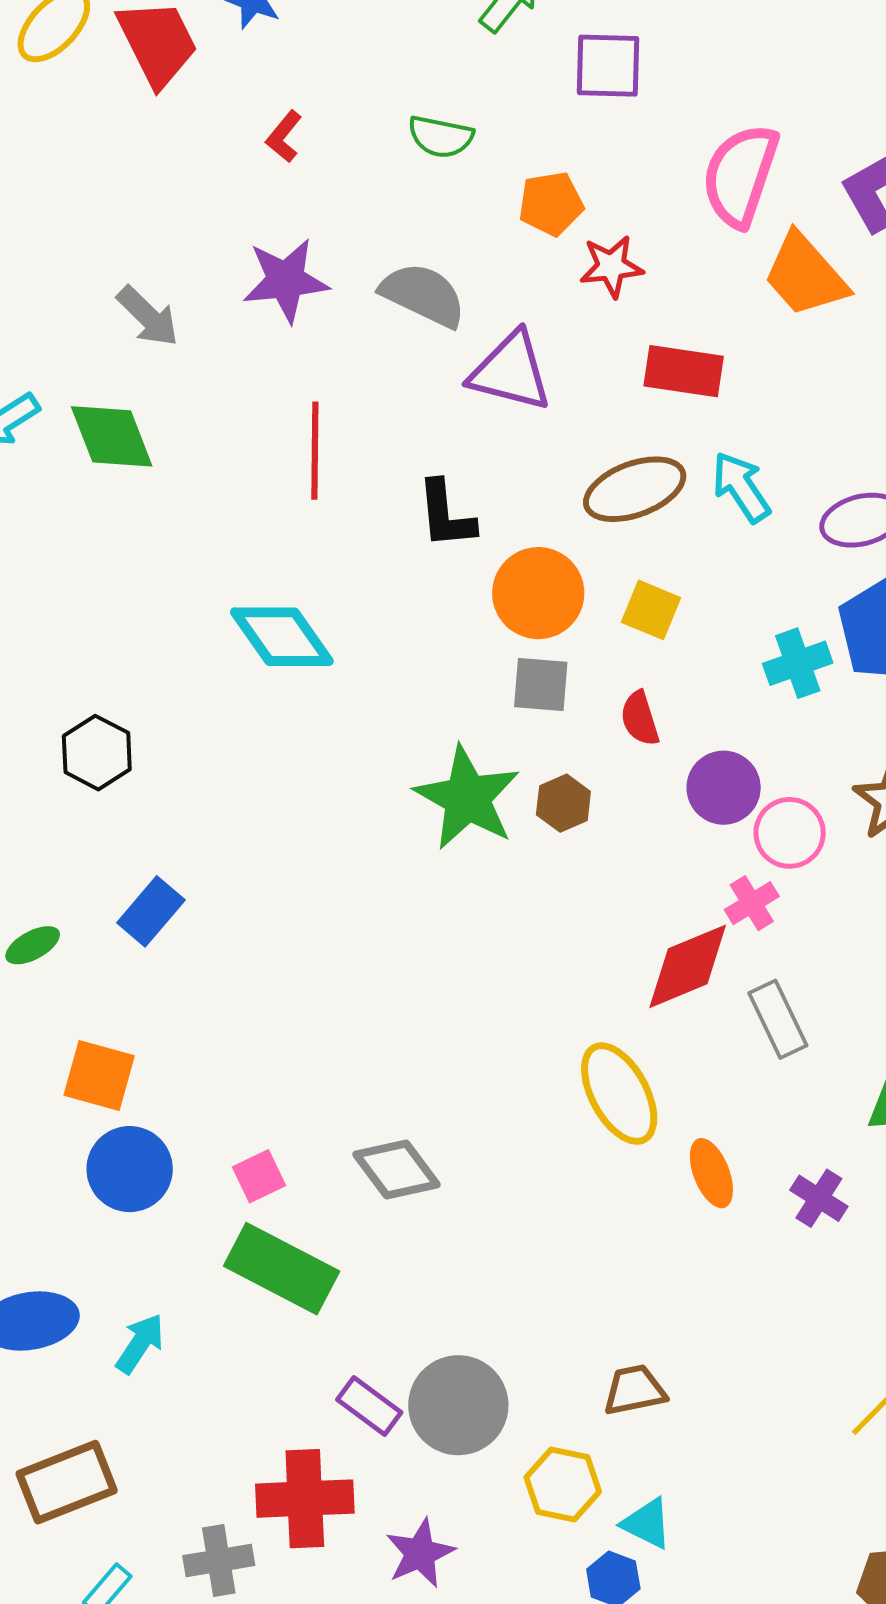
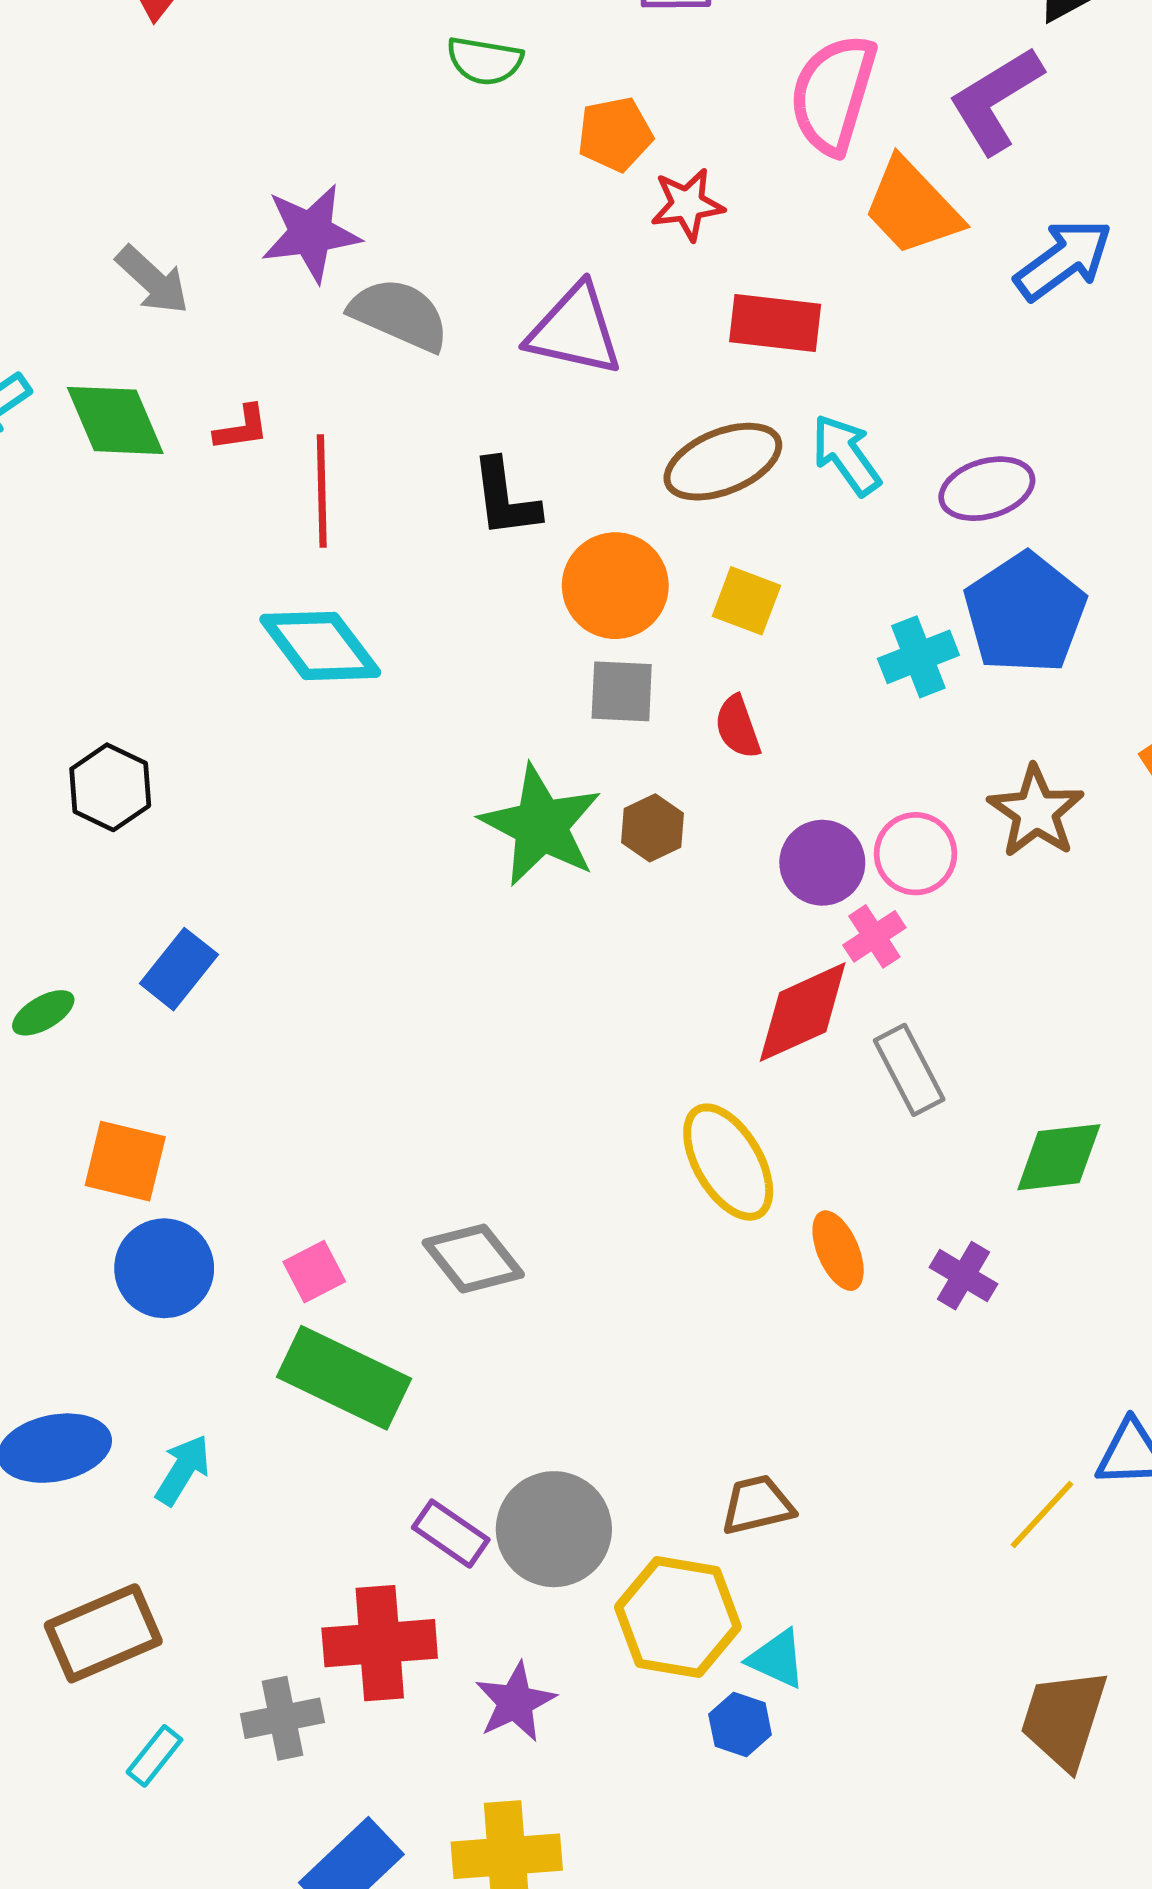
red L-shape: (284, 137) -> (242, 428), moved, turned -136
gray semicircle: (423, 295) -> (399, 315), moved
red line: (315, 451) -> (322, 491), moved
purple circle: (724, 788) -> (822, 863), moved
yellow hexagon: (563, 1485) -> (678, 1617), size x1.4

